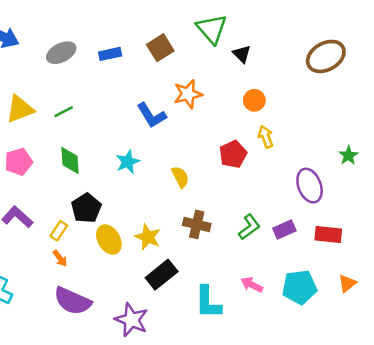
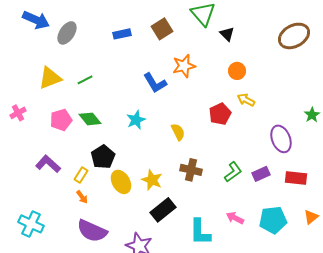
gray ellipse: (61, 53) -> (67, 33), moved, turned -30
yellow arrow: (266, 137) -> (246, 100), turned -42
green diamond: (70, 161) -> (90, 119), turned -35
pink pentagon: (19, 162) -> (61, 120), moved

